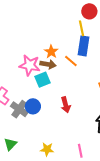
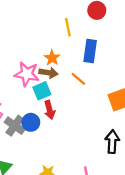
yellow line: (81, 28) -> (68, 27), moved
orange line: (71, 61) -> (78, 79), moved
red arrow: (66, 105) -> (50, 110), moved

